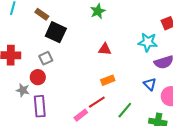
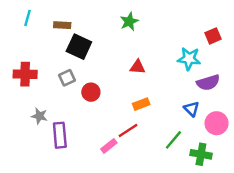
brown rectangle: (42, 14) -> (62, 25), turned -32
red circle: (38, 77) -> (91, 92), moved
green line: (125, 110) -> (173, 140), moved

